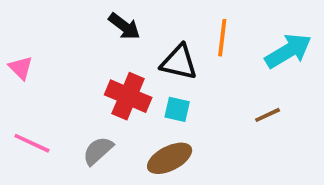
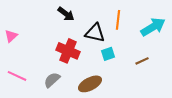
pink triangle: (21, 68) -> (11, 36), turned 32
cyan square: (177, 109) -> (108, 54), moved, turned -32

